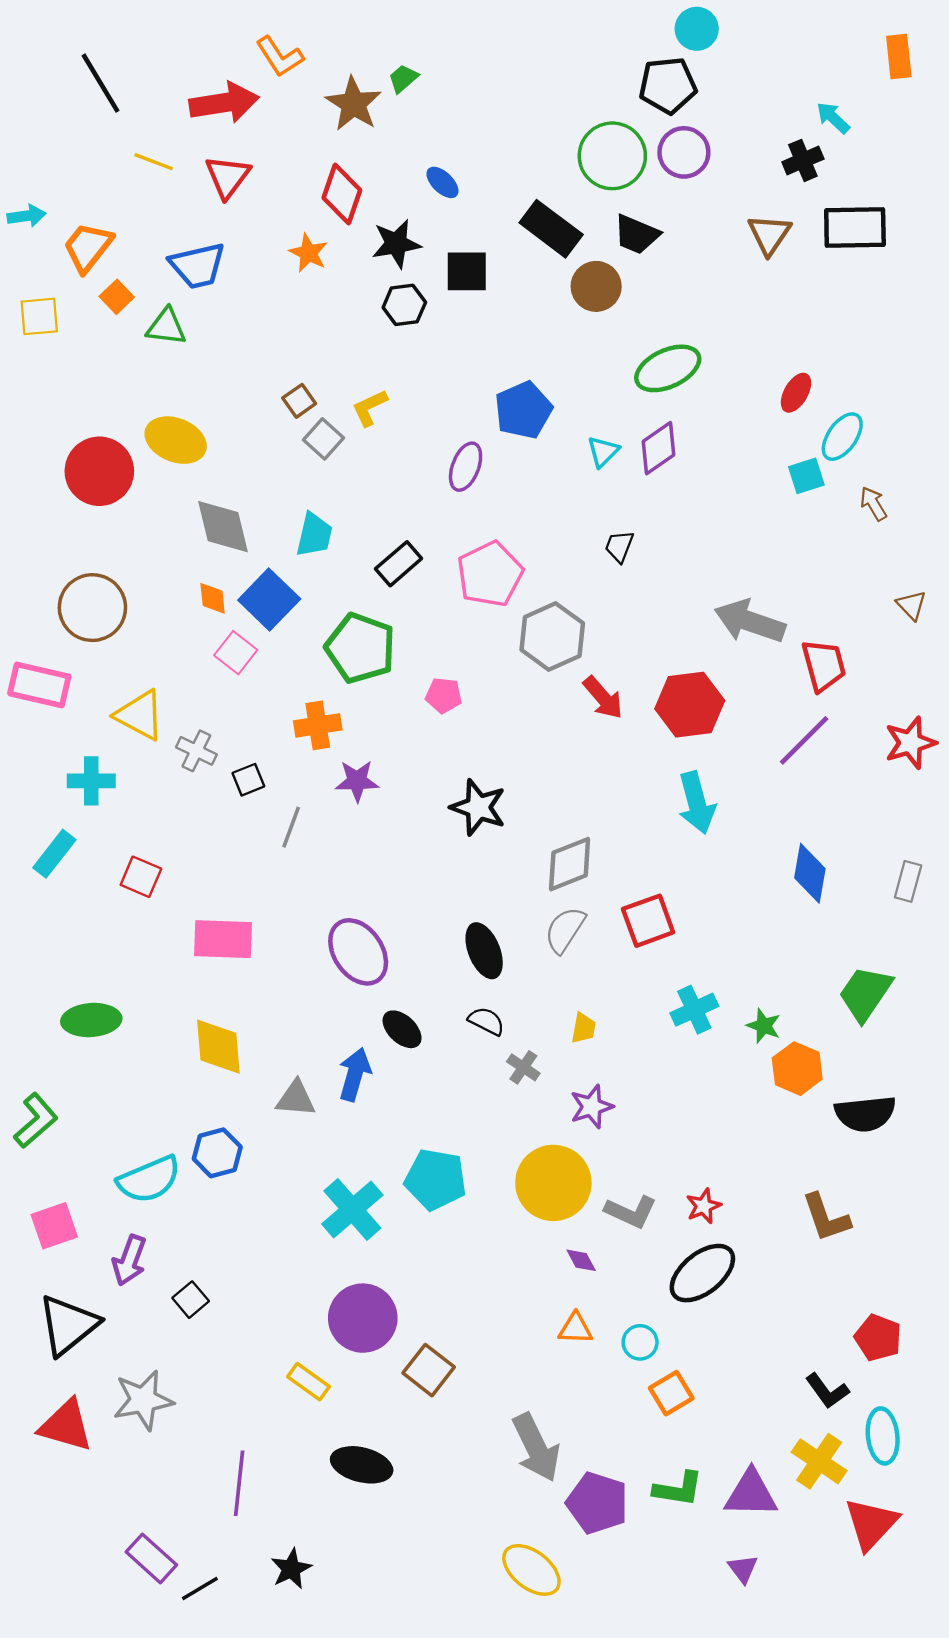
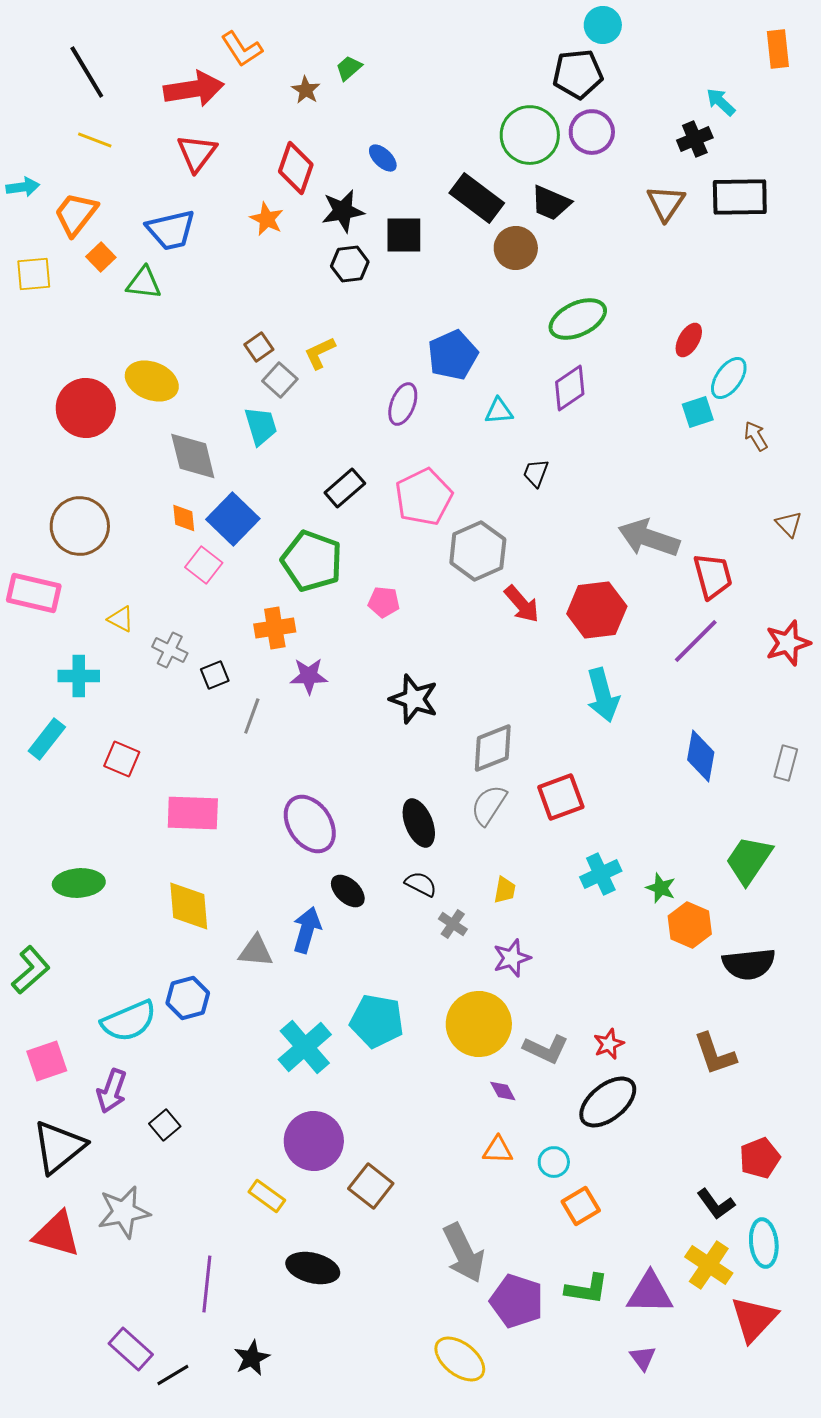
brown star: (354, 104) -> (306, 90), size x0.6
yellow line: (154, 162) -> (95, 140), moved
cyan triangle: (603, 452) -> (499, 411), moved, turned 40
cyan trapezoid: (314, 535) -> (261, 426), moved, turned -30
yellow triangle: (140, 715) -> (121, 619), size x0.6
red pentagon: (878, 1338) -> (760, 1158), turned 30

